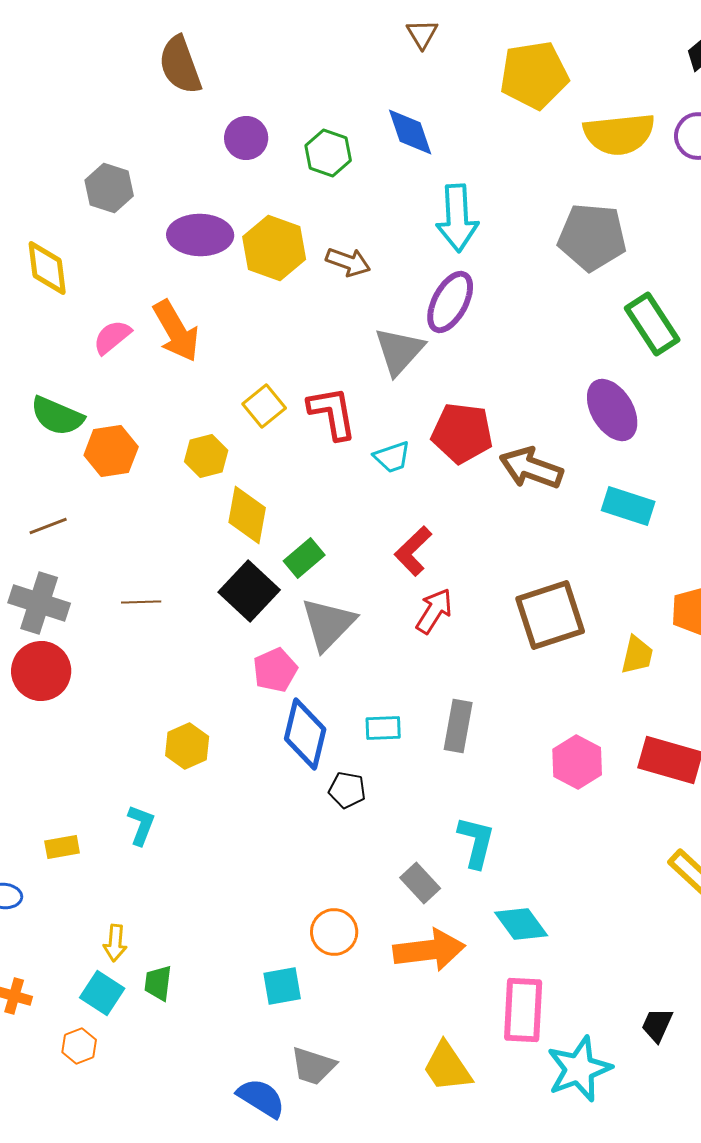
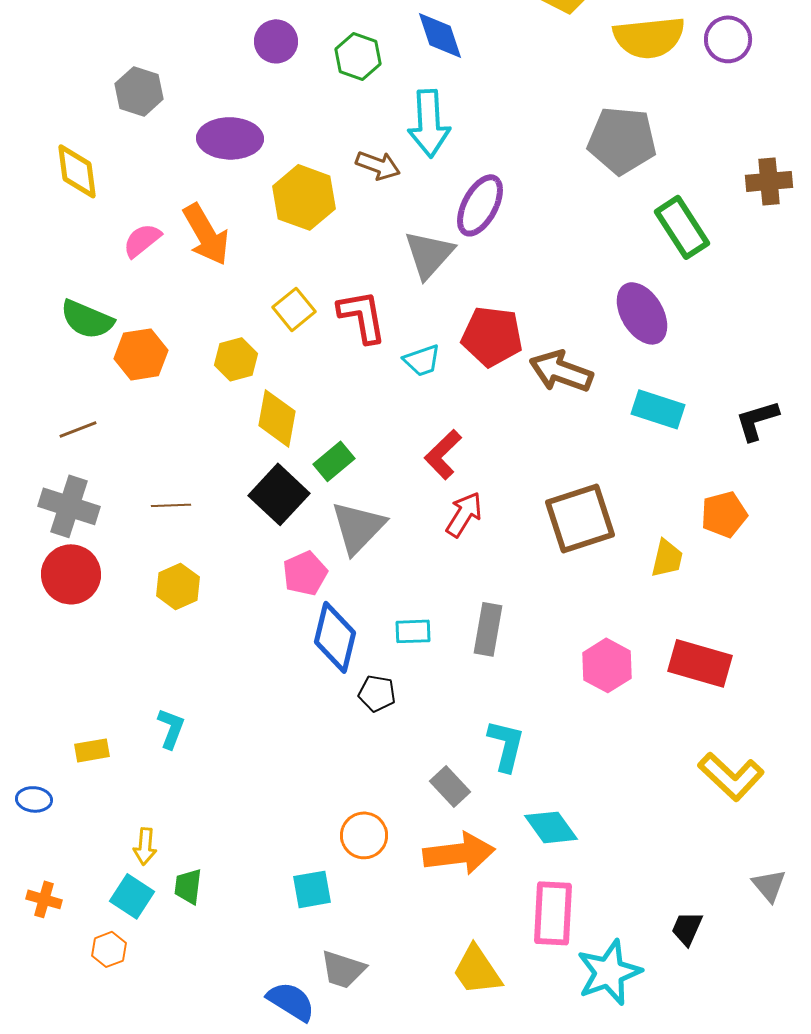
cyan arrow: (457, 218) -> (429, 123), moved
yellow hexagon: (274, 248) -> (304, 197), moved
yellow hexagon: (187, 746) -> (178, 586), moved

